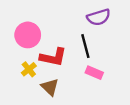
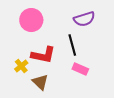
pink circle: (28, 35) -> (31, 20), moved

